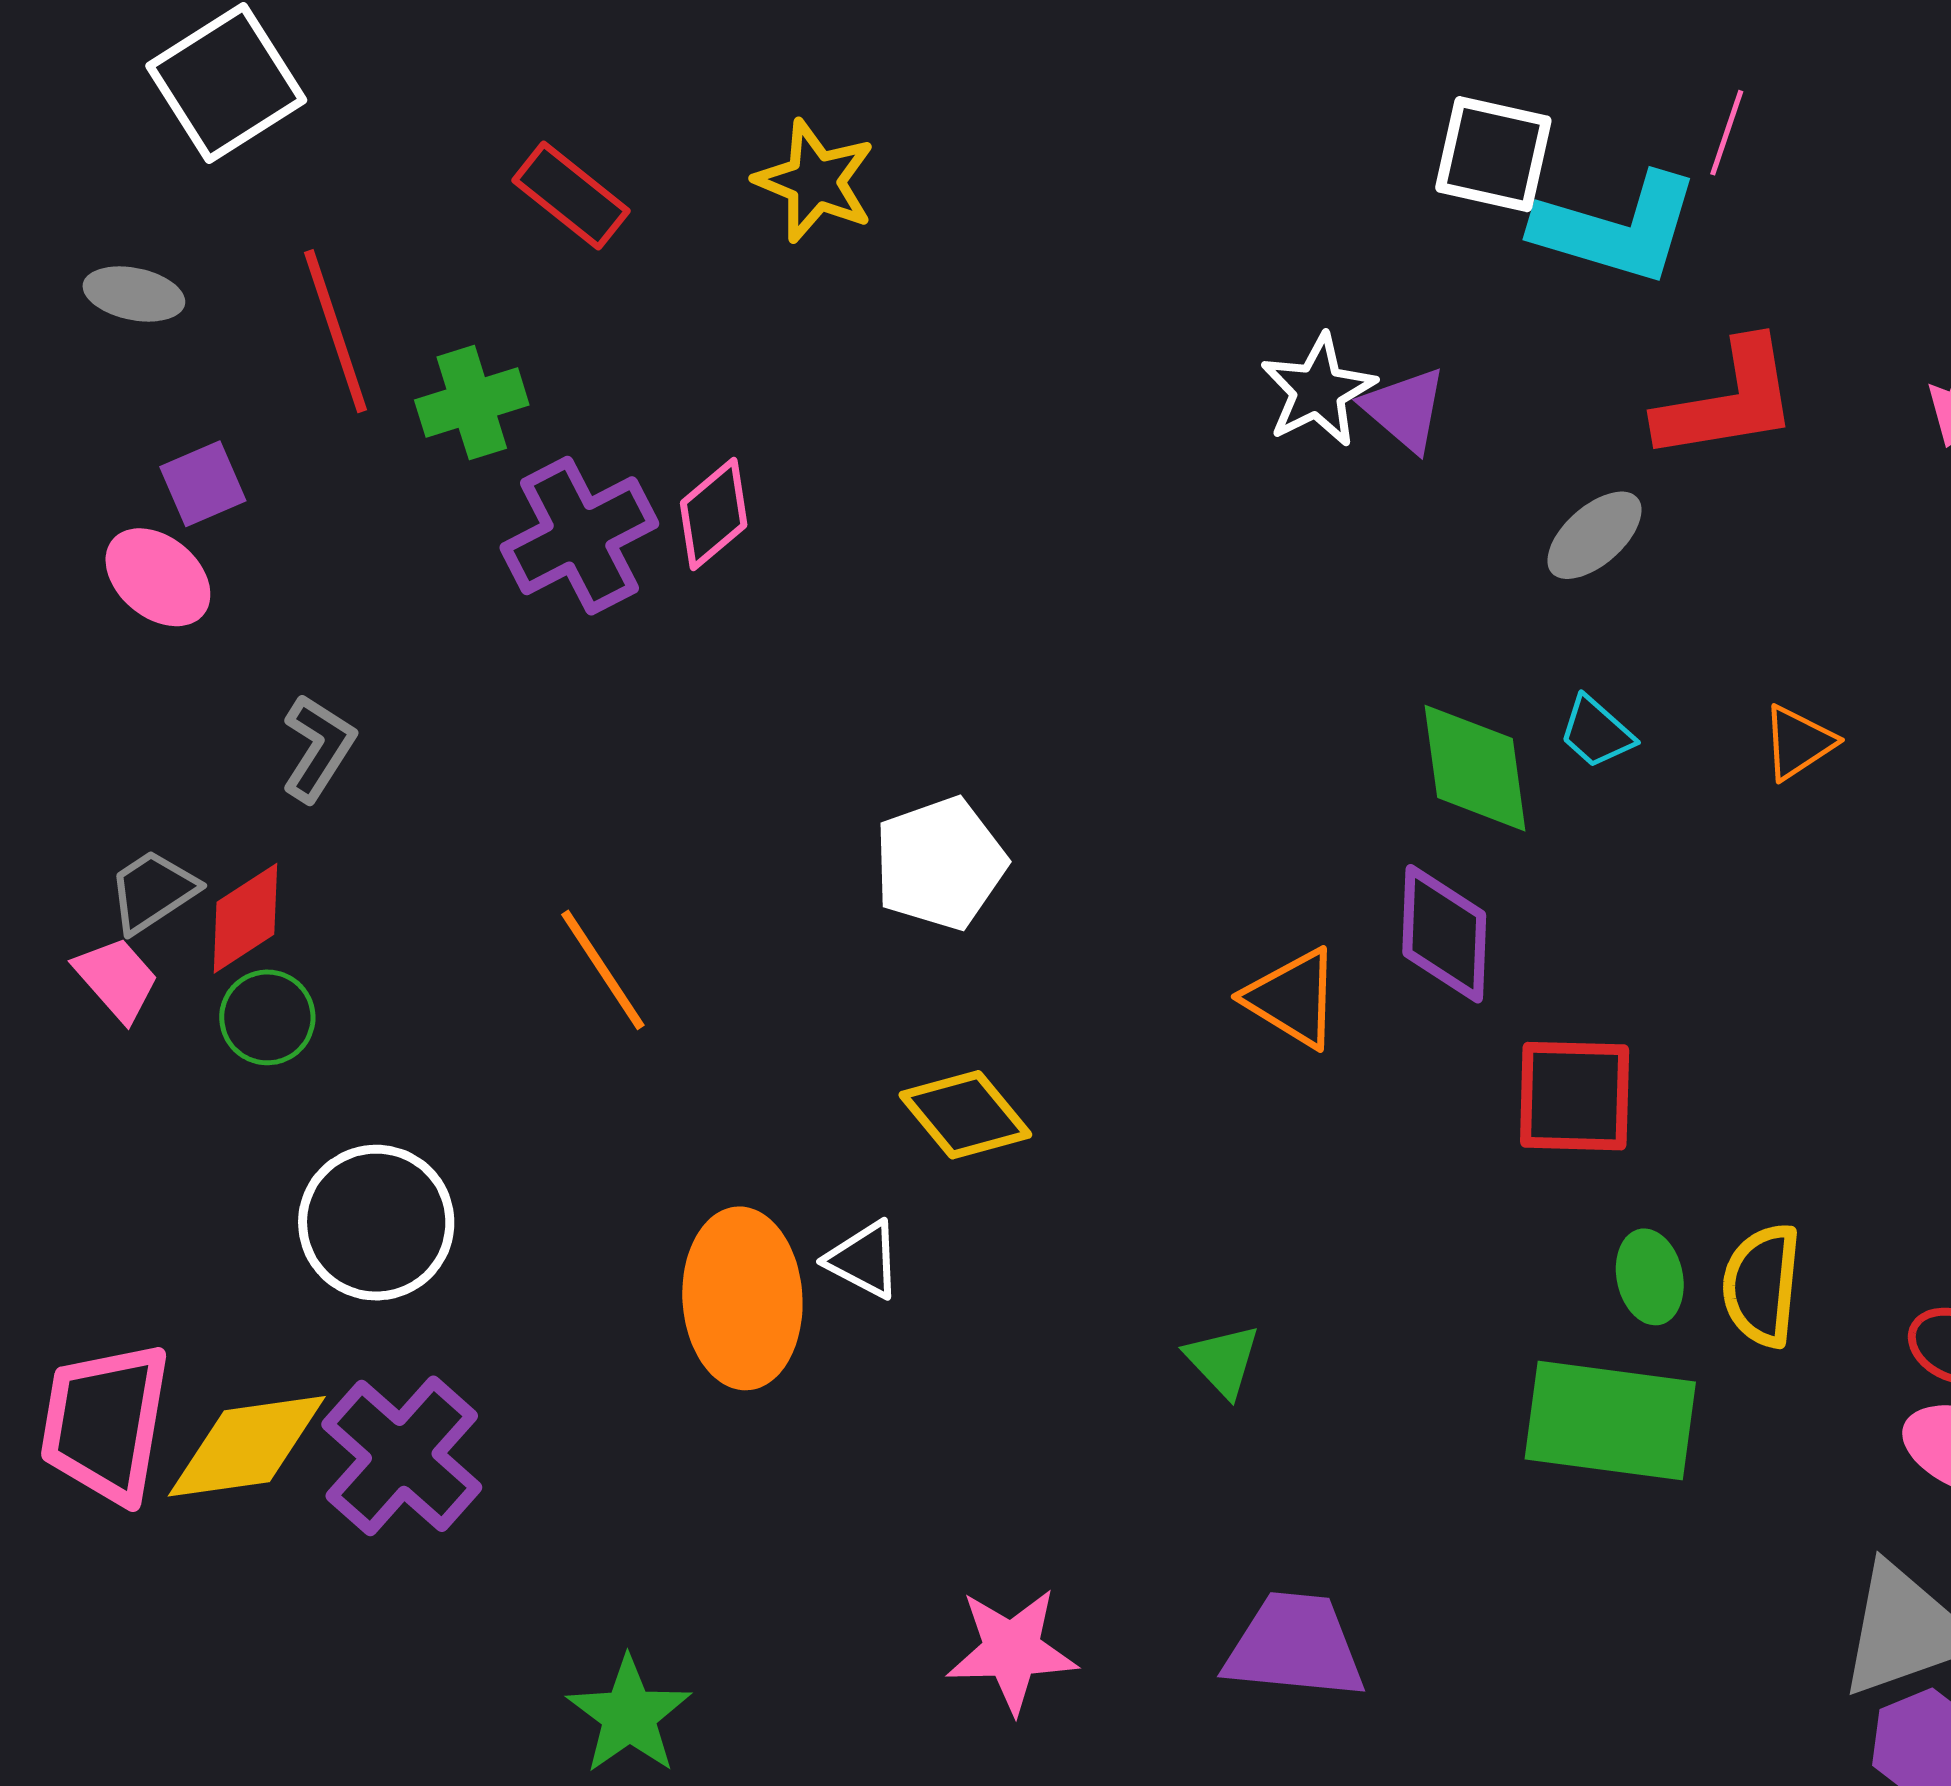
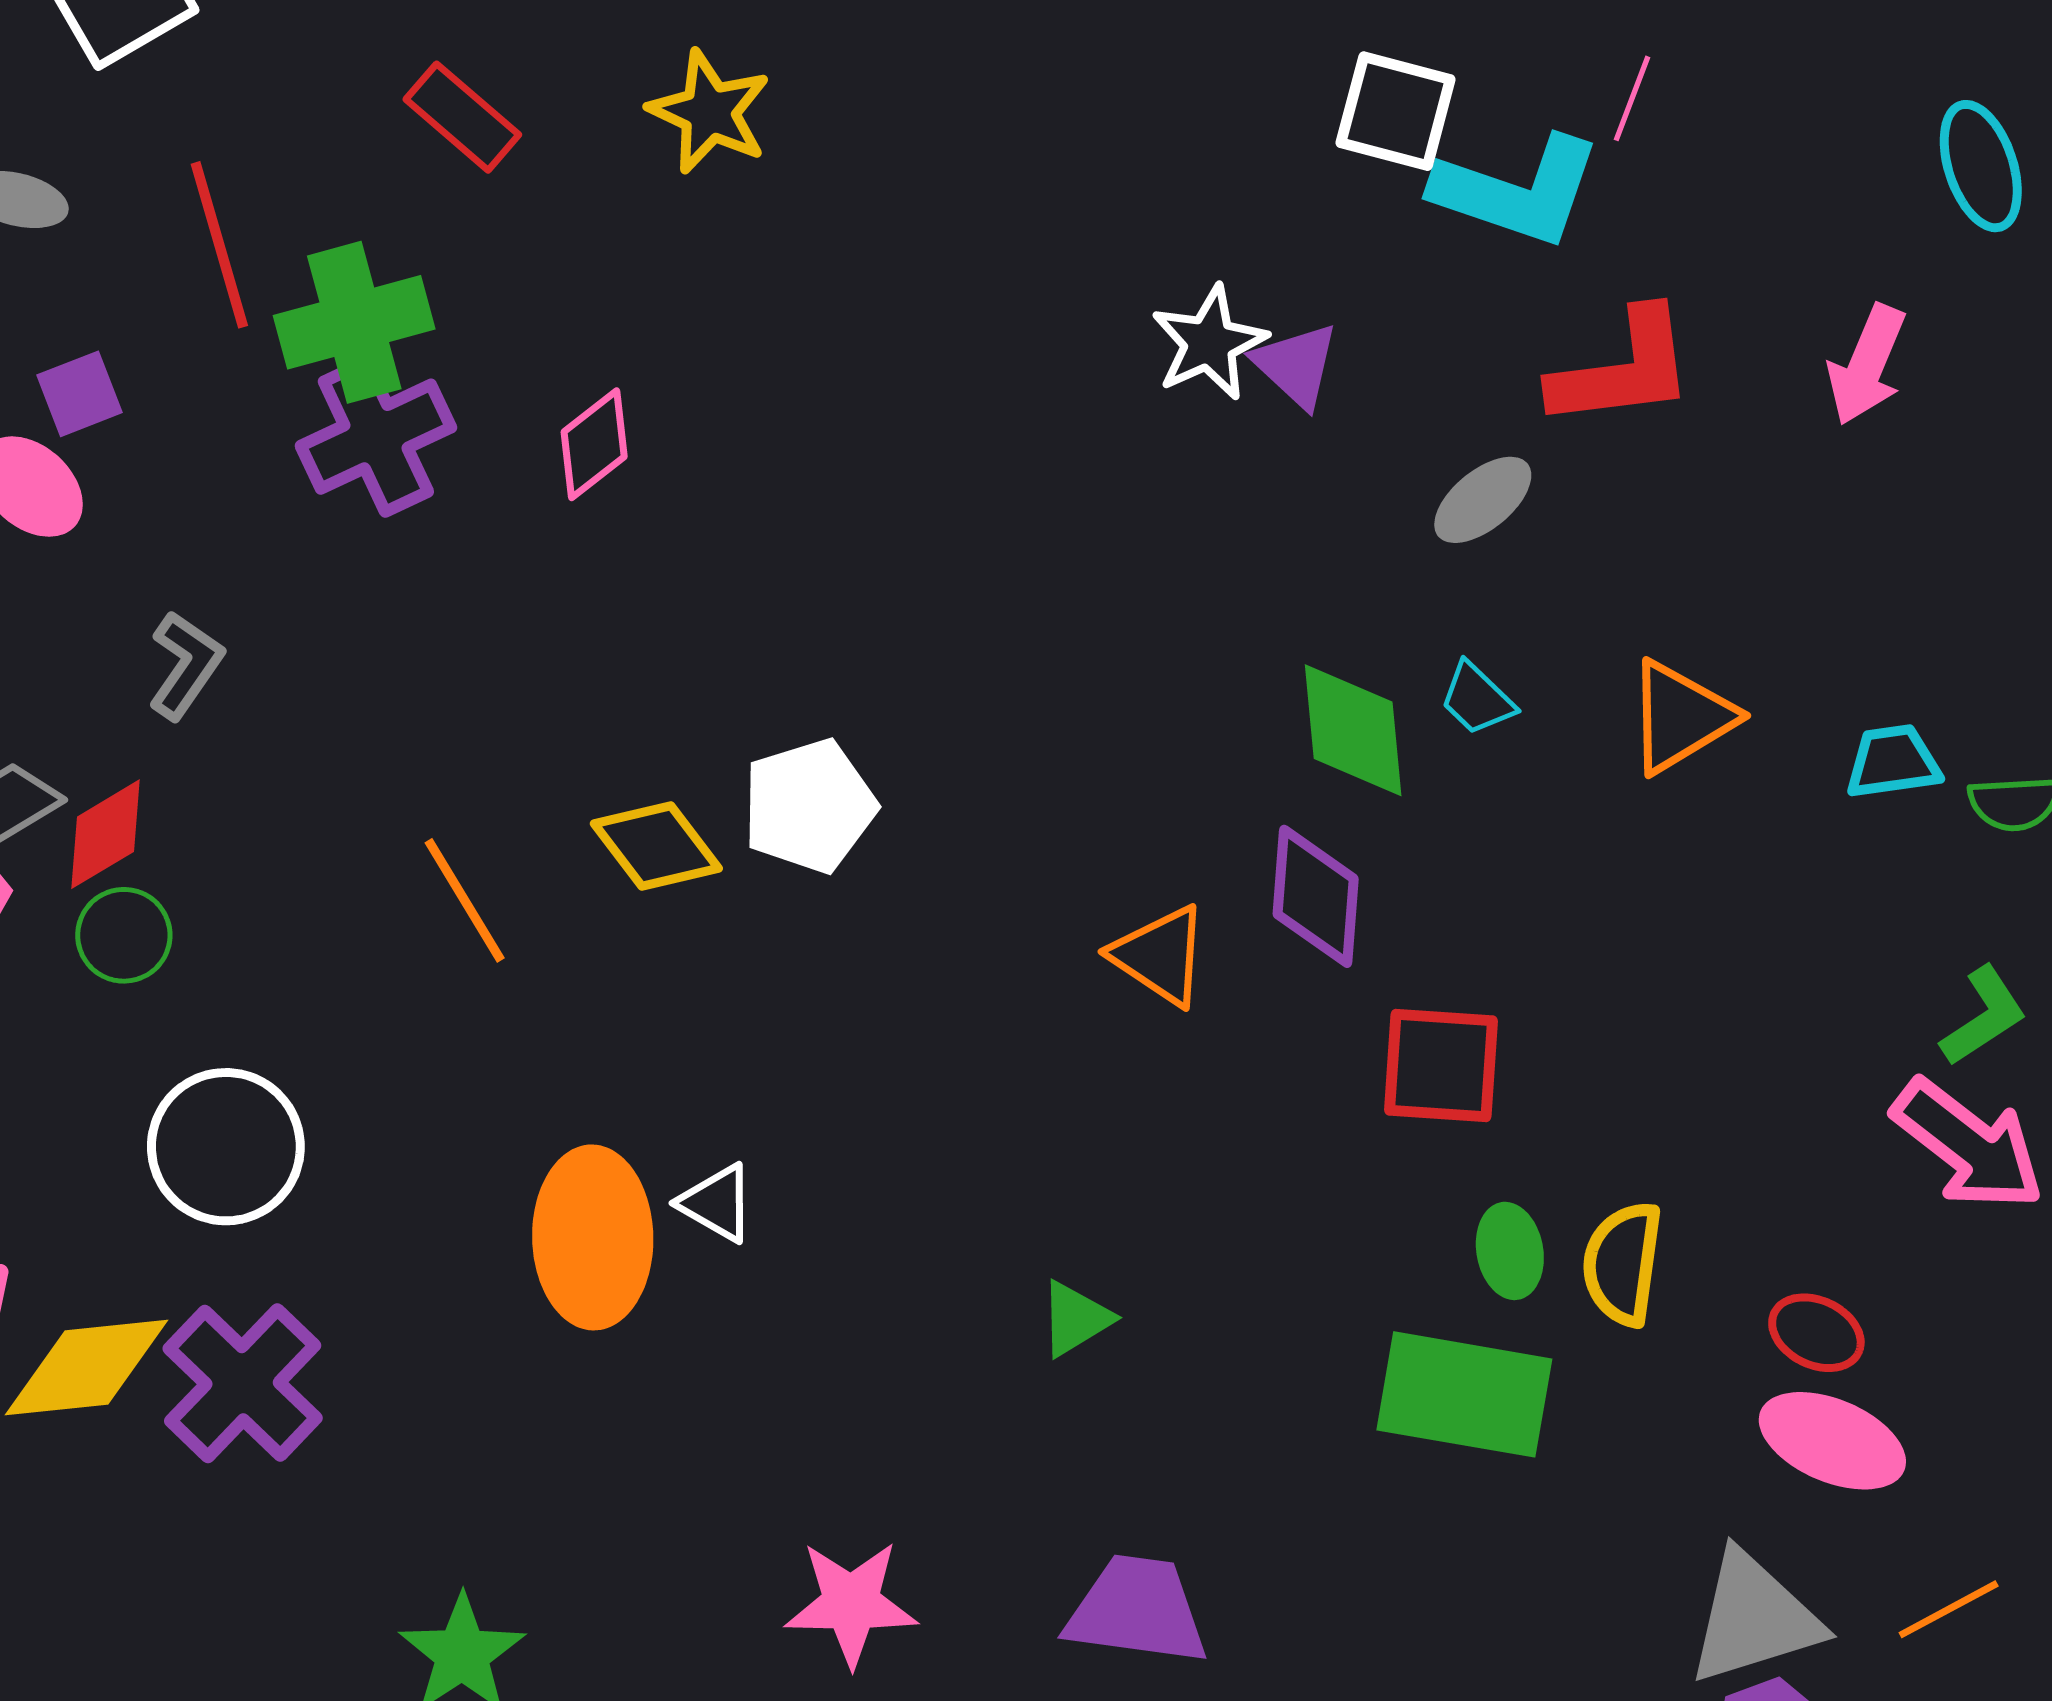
green cross: (472, 403) -> (354, 322), size x1.4
purple cross: (579, 536) -> (376, 437), moved
orange triangle: (1798, 742) -> (1681, 717), size x1.5
yellow diamond: (965, 1115) -> (656, 846), moved
green triangle: (1223, 1360) -> (1075, 1319), turned 40

